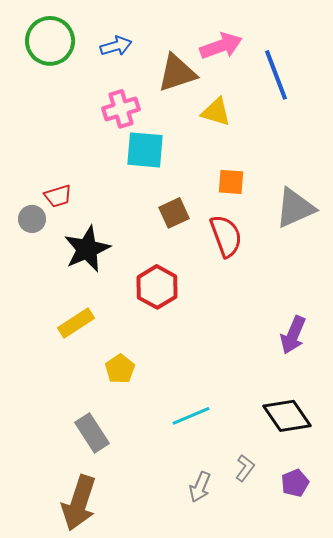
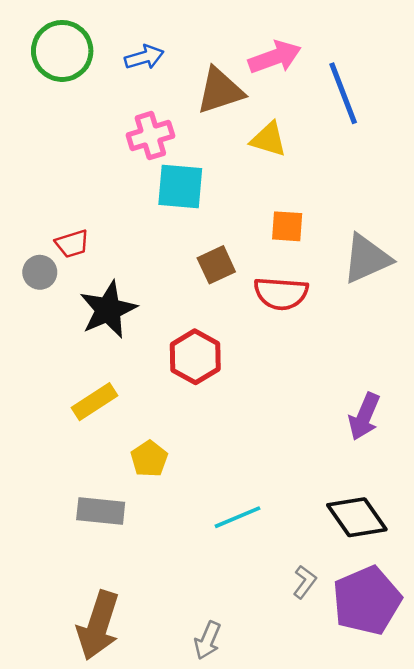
red semicircle: (226, 236) -> (281, 293), turned 114
gray rectangle: (92, 433) -> (101, 511), moved, turned -51
purple pentagon: (295, 483) -> (367, 601), size x2.0
gray arrow: (200, 487) -> (208, 640), moved

